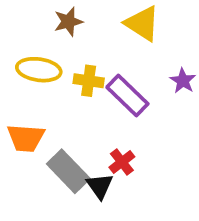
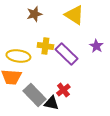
yellow ellipse: (39, 70) -> (18, 56), moved
black triangle: (100, 186) -> (51, 103), turned -42

